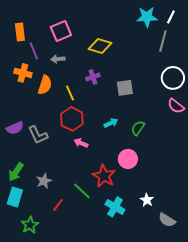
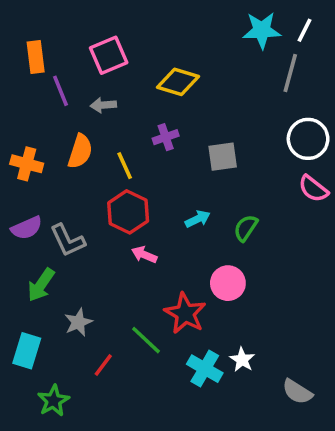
orange cross: (23, 73) -> (27, 164), moved
green arrow: (16, 172) -> (41, 285), moved
white star: (147, 200) -> (242, 360), moved

